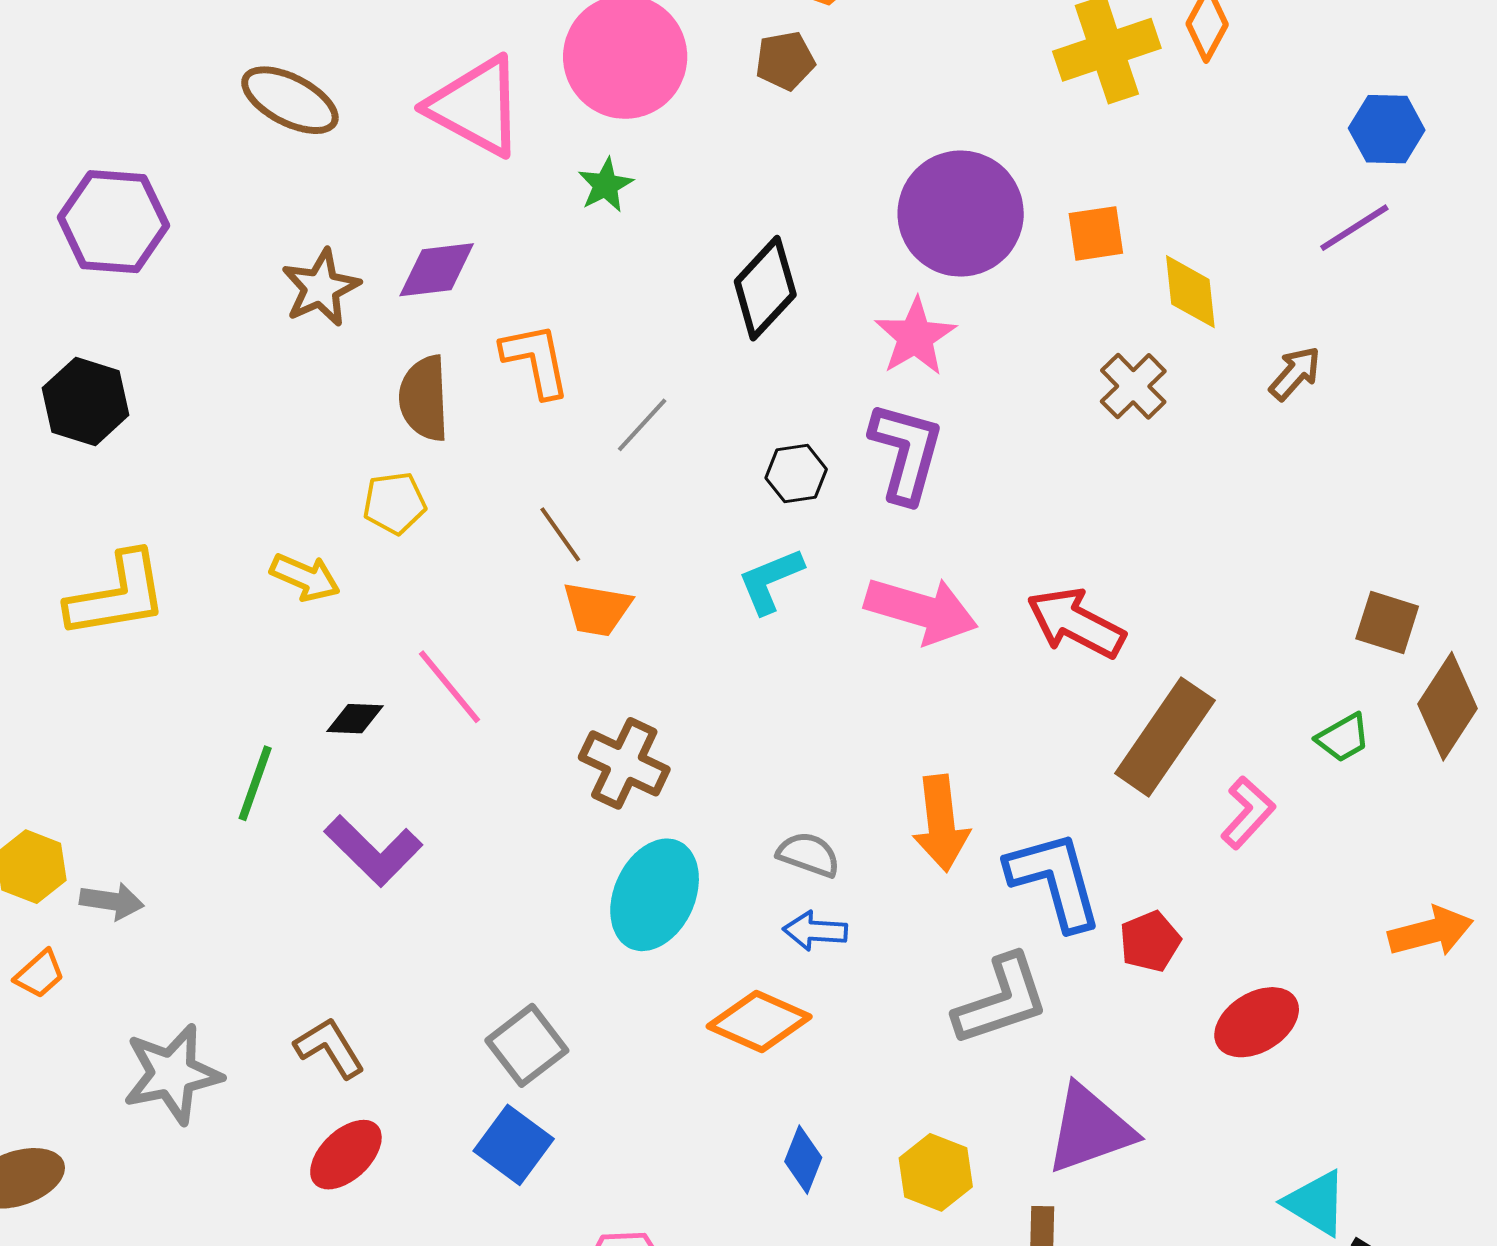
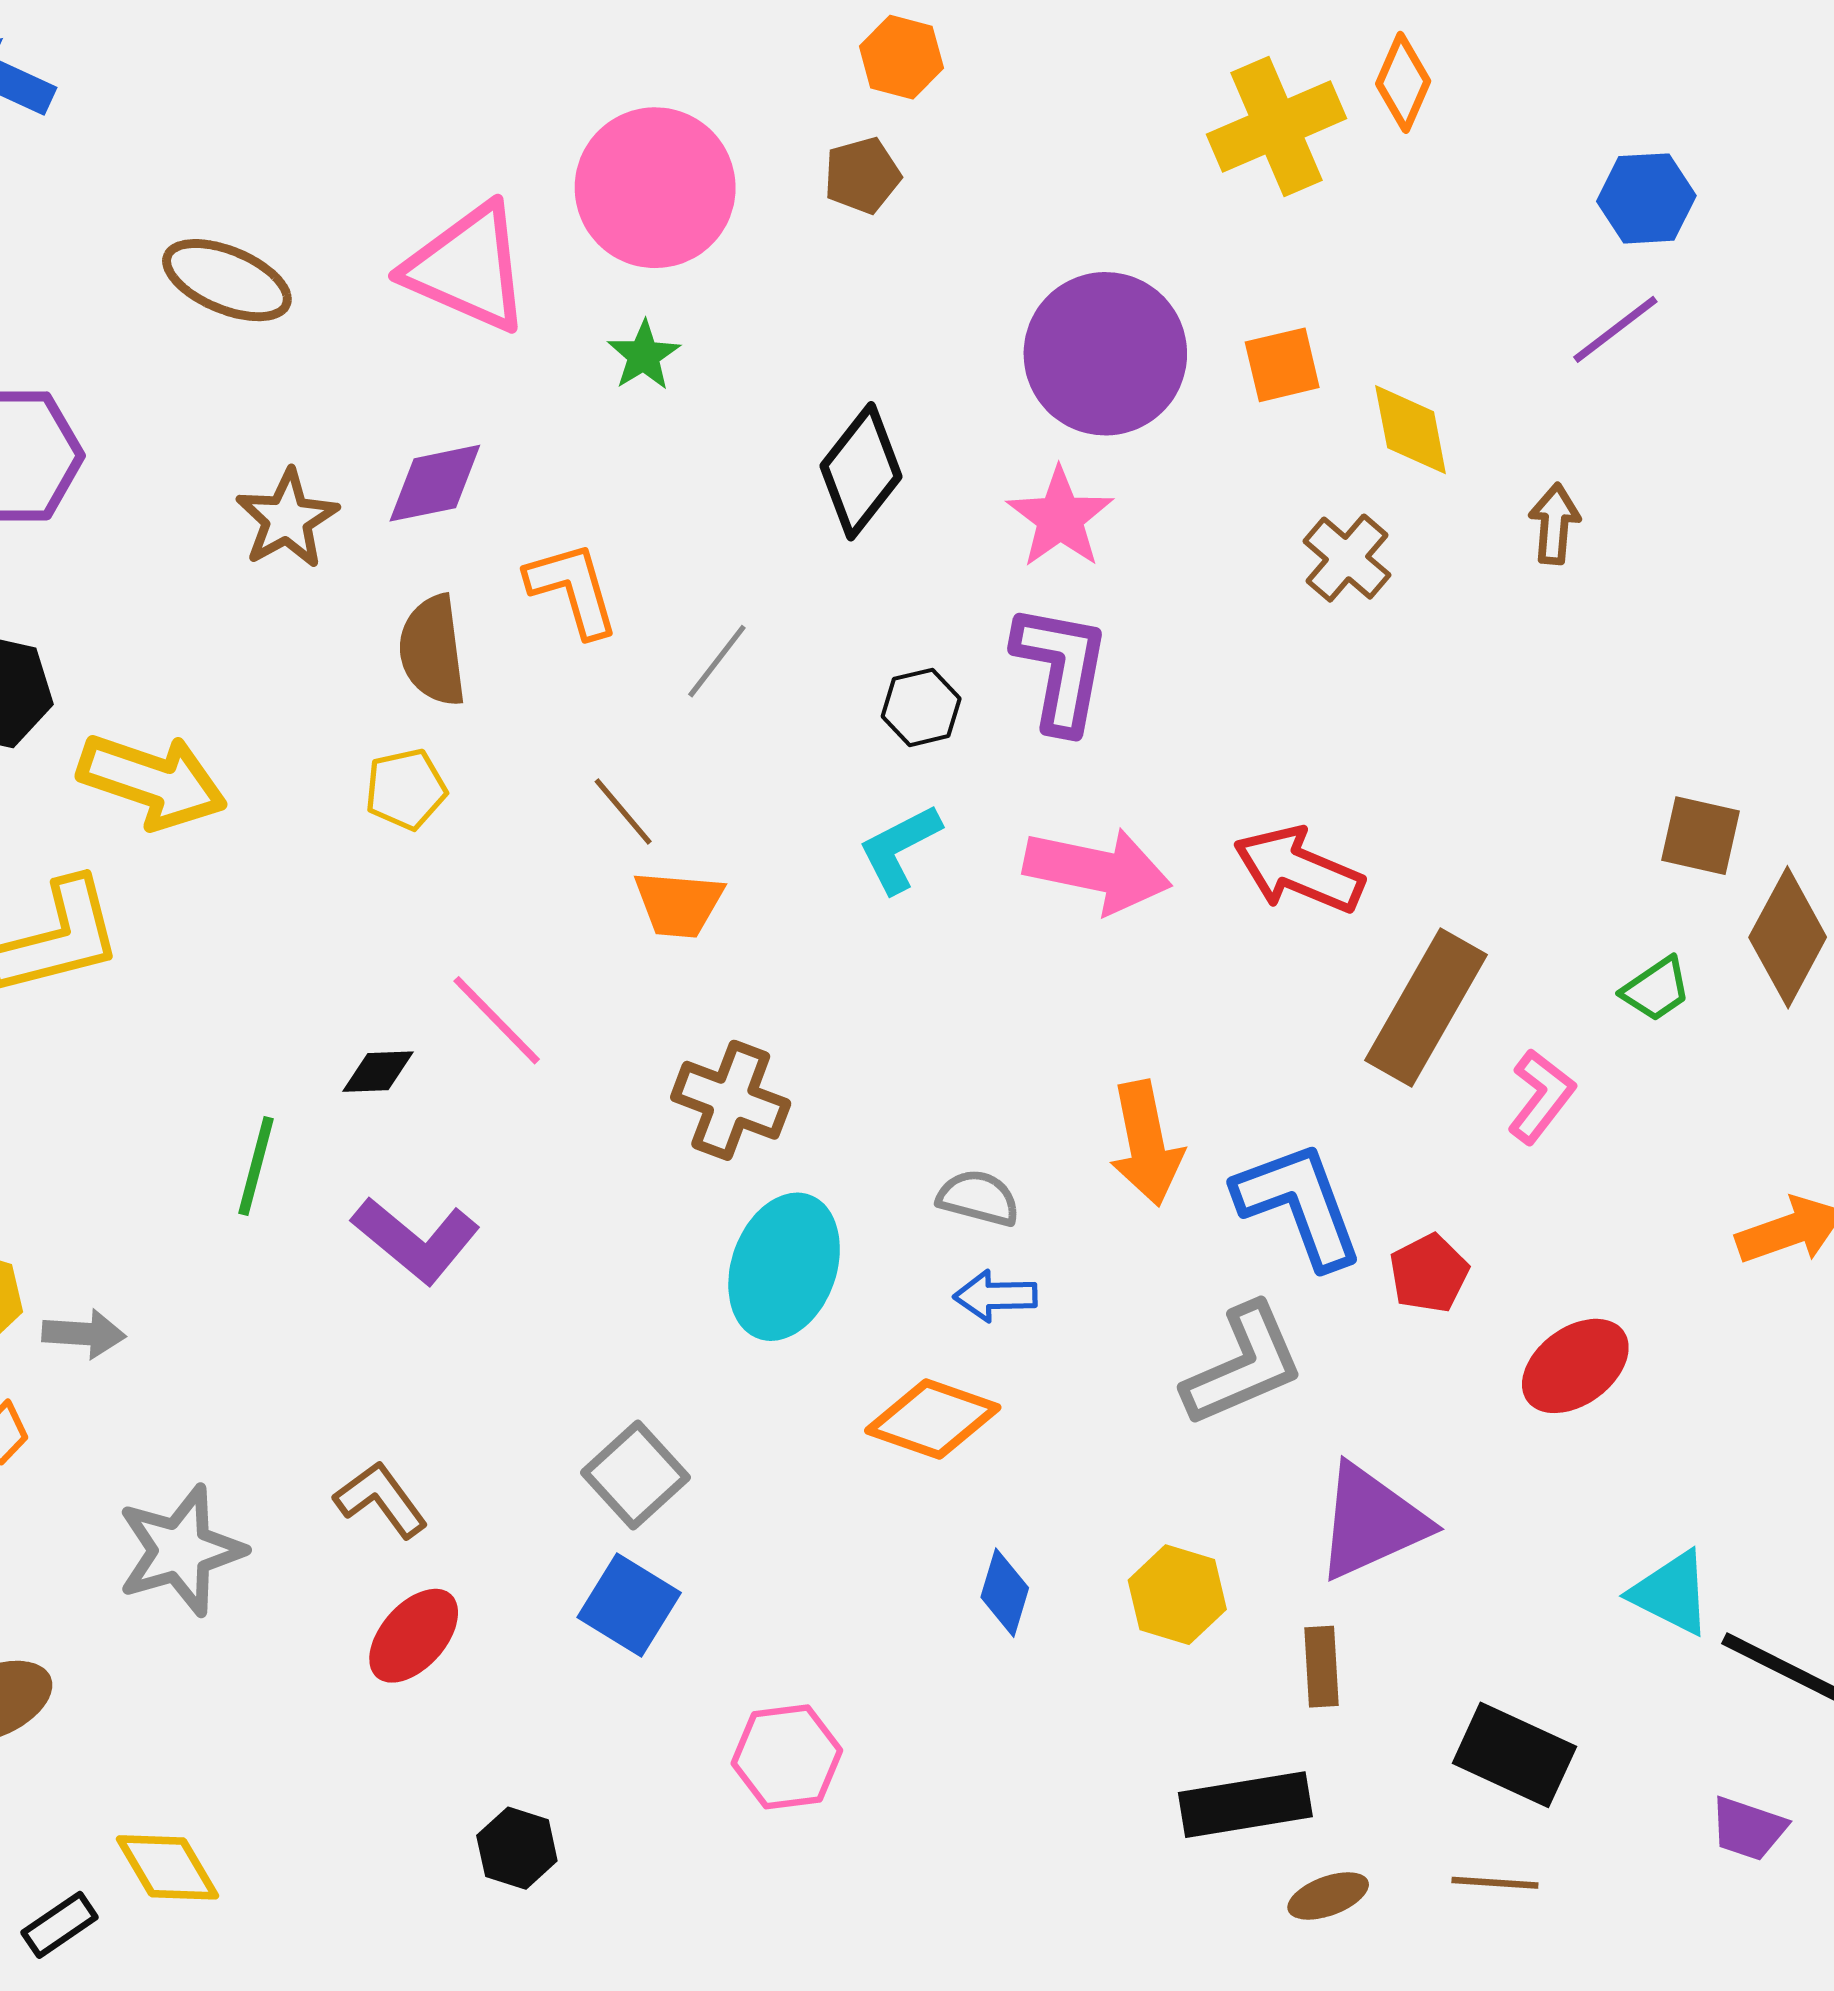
brown arrow: (1295, 373) -> (1554, 524), turned -32
yellow arrow: (305, 577) -> (152, 781), moved, size x1.6

